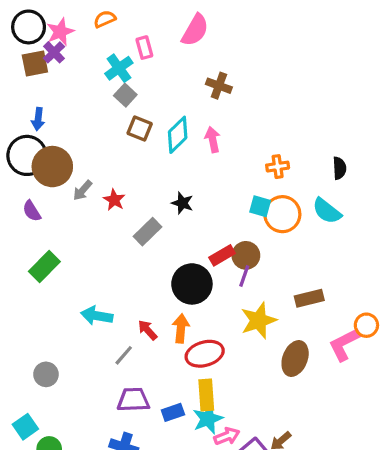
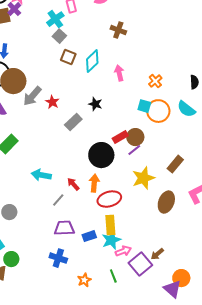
pink arrow: (213, 140) -> (119, 73), moved
orange cross: (278, 167) -> (155, 81), turned -32
gray arrow: (82, 190) -> (32, 96), size x1.5
purple line: (244, 276) -> (134, 150), turned 32
brown rectangle: (309, 298) -> (175, 164), turned -36

